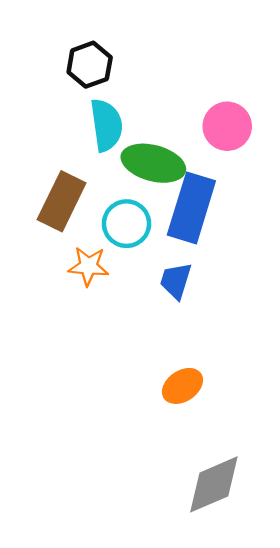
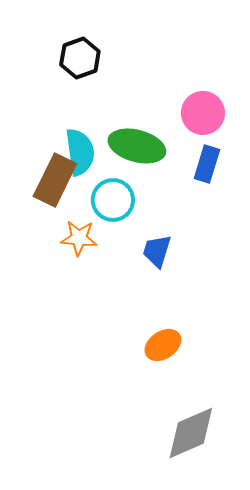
cyan semicircle: (106, 125) -> (80, 152), moved
blue rectangle: (191, 208) -> (207, 164), moved, size x0.6

